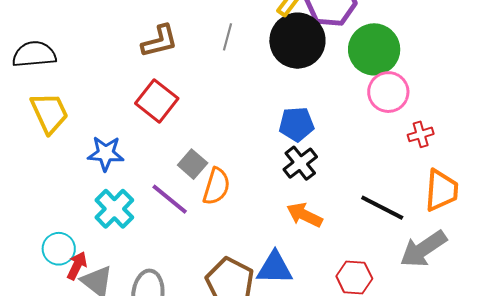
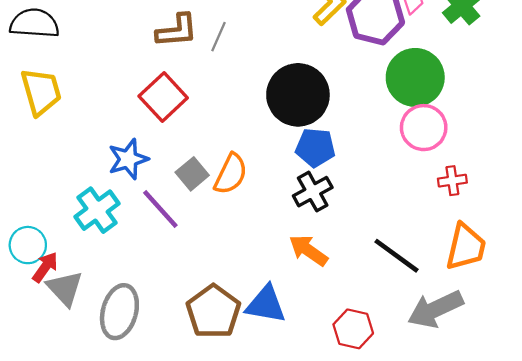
gray line: (228, 37) -> (218, 37), moved
black circle: (297, 41) -> (298, 95), moved
blue star: (106, 153) -> (128, 159), moved, turned -30
orange semicircle: (216, 186) -> (231, 174), moved

